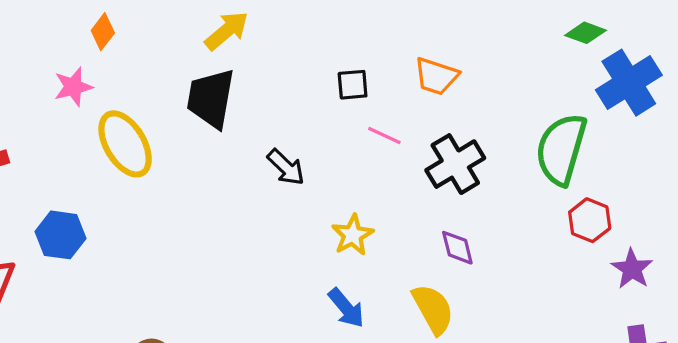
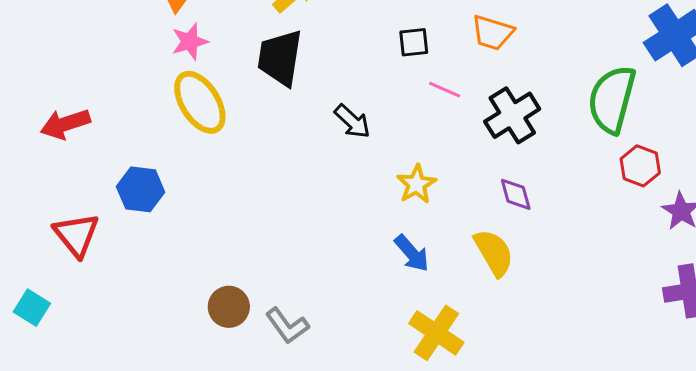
pink star: (73, 87) -> (190, 42), moved

